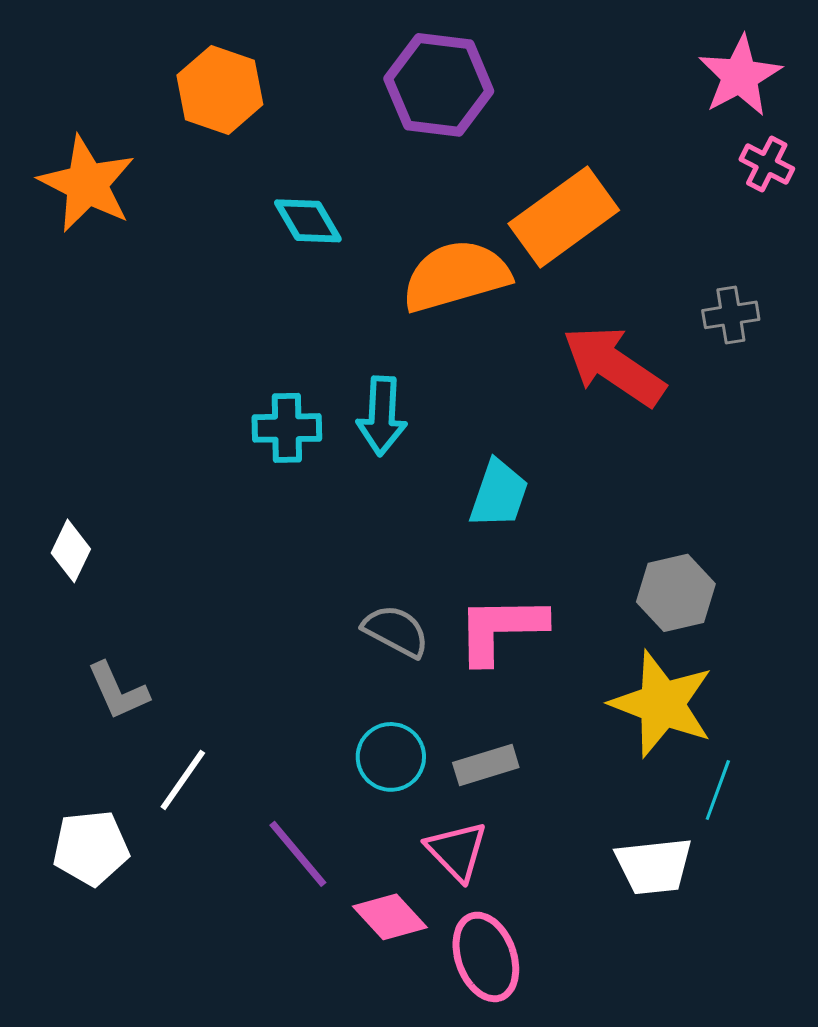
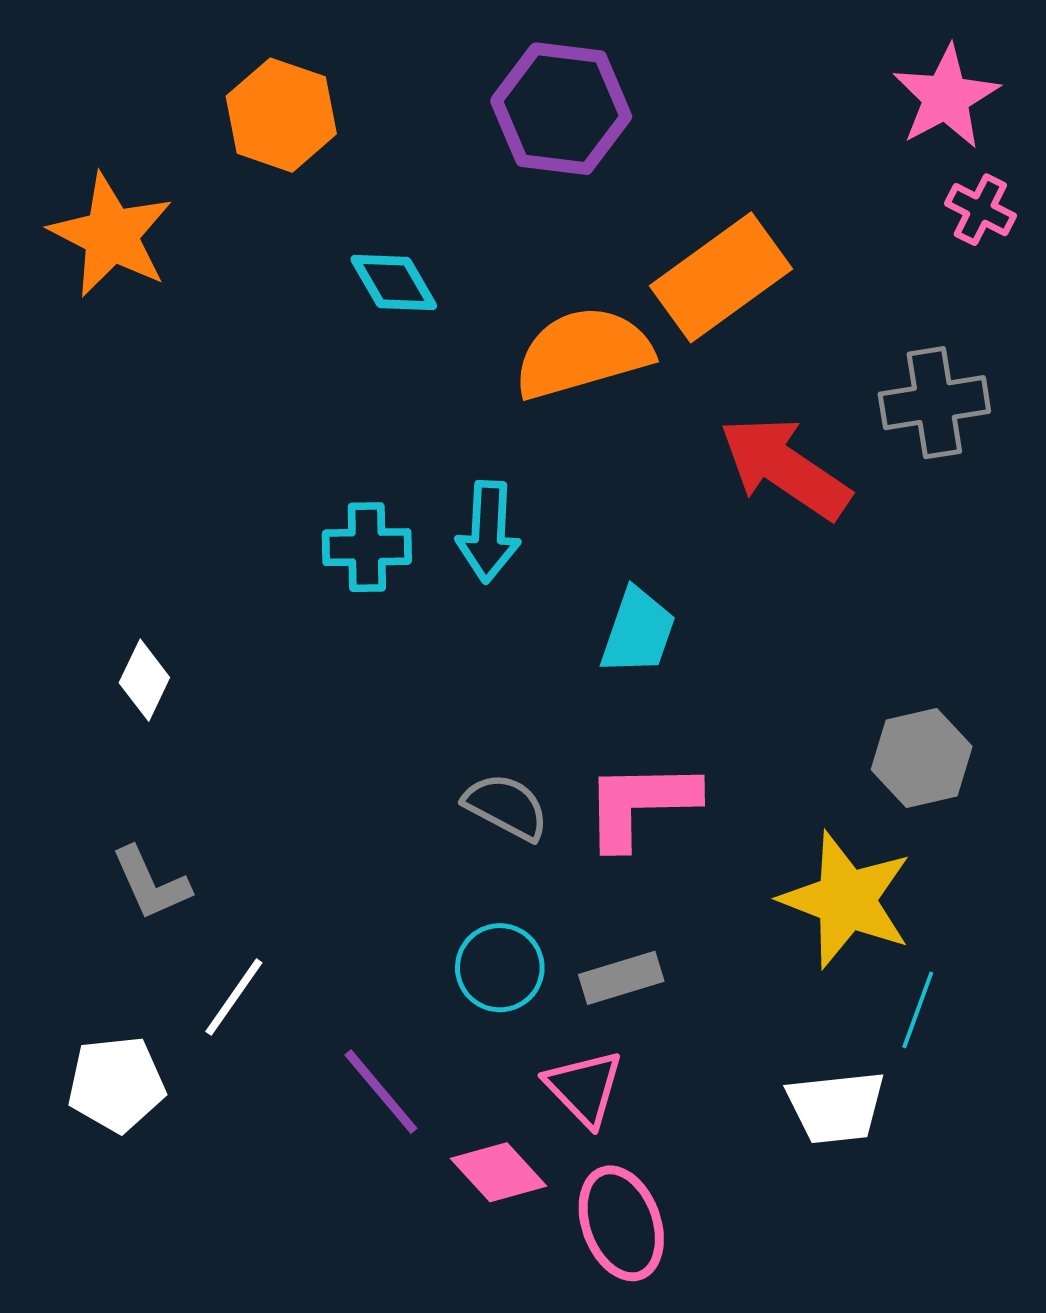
gray cross: (731, 315) -> (934, 403), size x1.5
white diamond: (71, 551) -> (144, 680), moved
gray hexagon: (676, 593) -> (922, 758), moved

